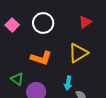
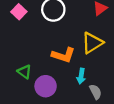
orange L-shape: (41, 58) -> (63, 55), moved

